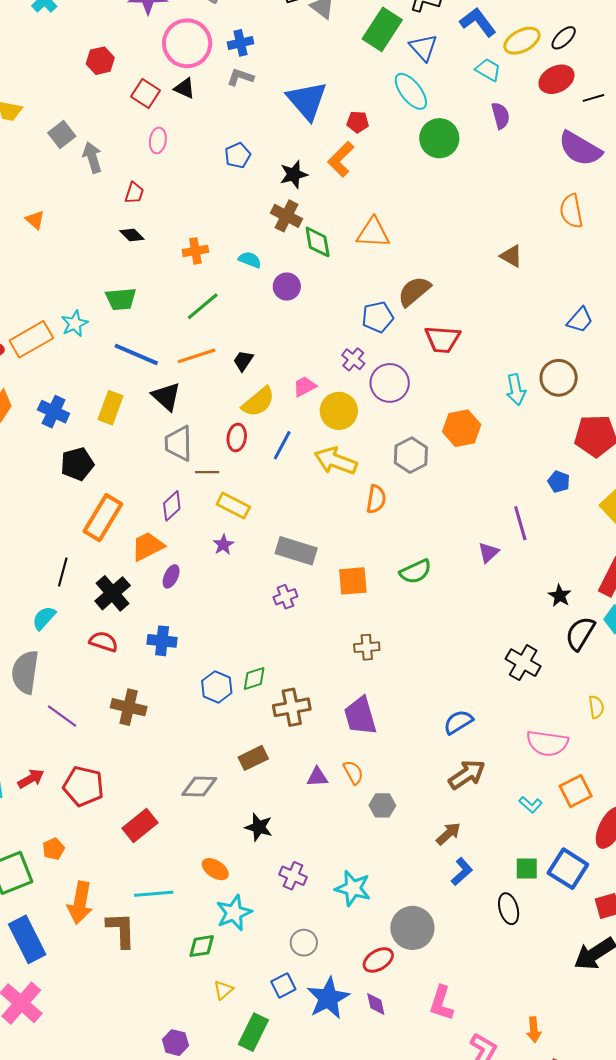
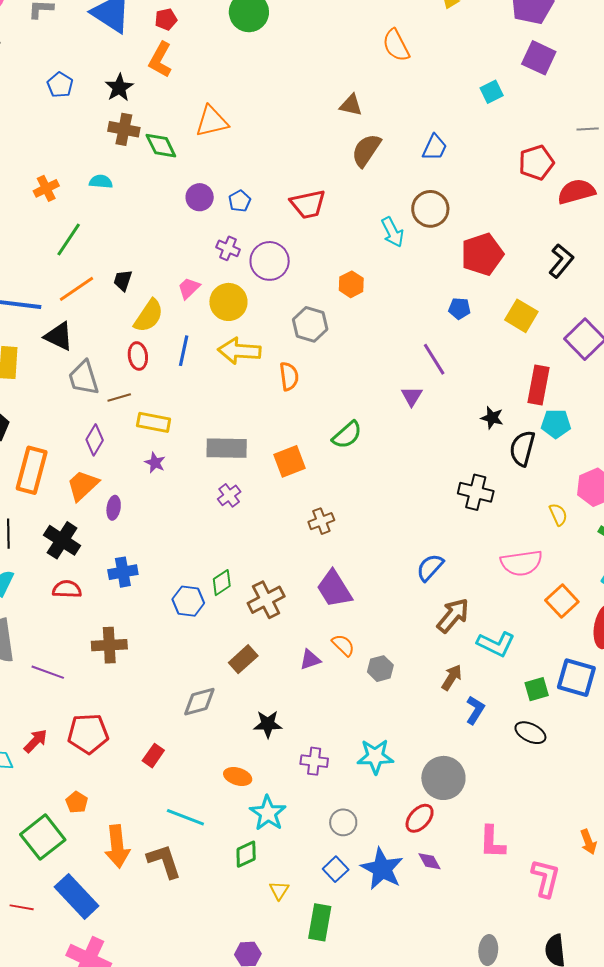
purple circle: (287, 287) -> (200, 197), moved
brown semicircle: (414, 291) -> (366, 150), moved
blue pentagon: (378, 317) -> (240, 201), size x0.7
orange hexagon: (462, 428) -> (351, 284), size x0.7
cyan L-shape: (531, 805) -> (496, 644), moved, size x1.6
red rectangle: (140, 825) -> (153, 756), size x0.7
cyan line: (154, 894) -> (185, 817), turned 42
black ellipse: (509, 909) -> (530, 733), turned -32

